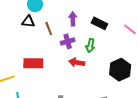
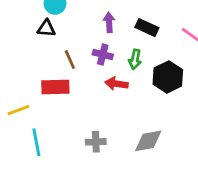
brown line: (49, 29) -> (70, 60), moved
purple cross: (68, 41) -> (103, 55), turned 32
black hexagon: (120, 70) -> (168, 77), moved

